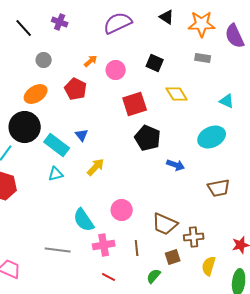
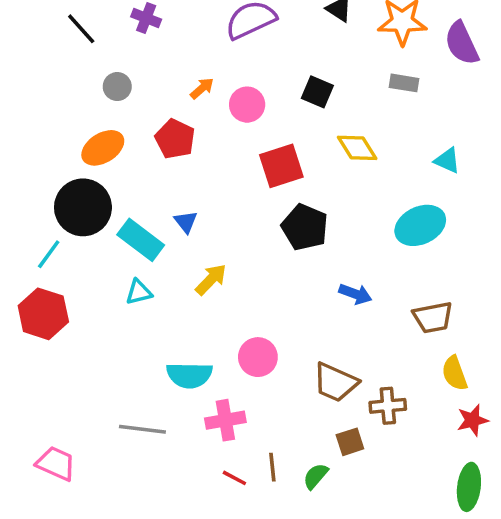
blue arrow: (176, 165) -> (355, 294), moved
cyan semicircle: (84, 220) -> (189, 375), turned -55
brown line: (137, 248) -> (272, 467), moved
yellow semicircle: (209, 266) -> (455, 373), moved, turned -36

